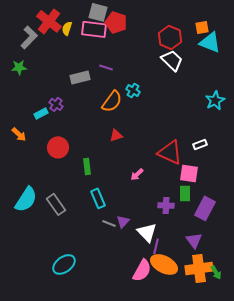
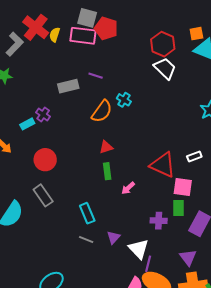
green rectangle: (87, 166) -> (107, 171), moved
gray rectangle: (56, 204) -> (43, 195), moved
gray line: (109, 223) -> (86, 240), moved

